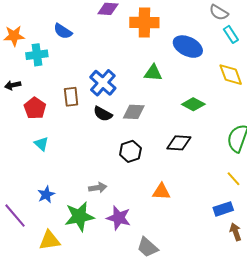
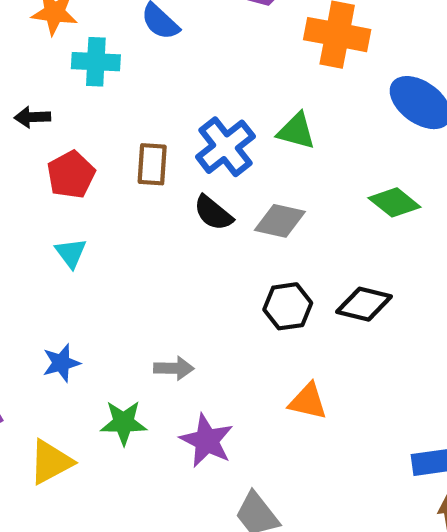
green triangle: (153, 73) -> (296, 131), moved
green diamond: (193, 104) -> (394, 202), moved
black hexagon: (130, 151) -> (288, 306), moved
green star: (79, 216) -> (124, 423), size x0.7
yellow triangle: (49, 240) -> (51, 462), turned -30

